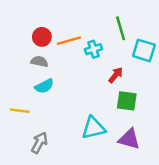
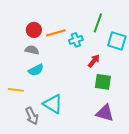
green line: (121, 28) -> (98, 23), turned 36
cyan triangle: (93, 128) -> (53, 104), moved, turned 45
gray arrow: (39, 143) -> (32, 116), turned 126

